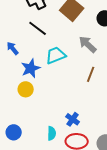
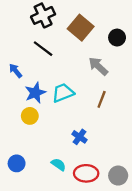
cyan trapezoid: (56, 55) -> (63, 93), moved
blue cross: (73, 119) -> (79, 137), moved
cyan semicircle: (52, 133) -> (59, 165), turned -56

